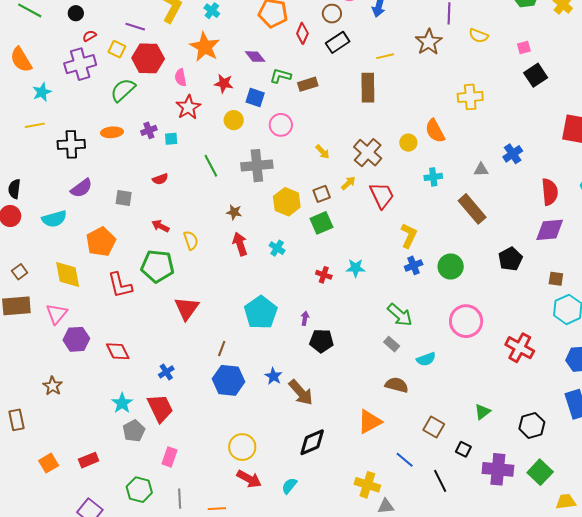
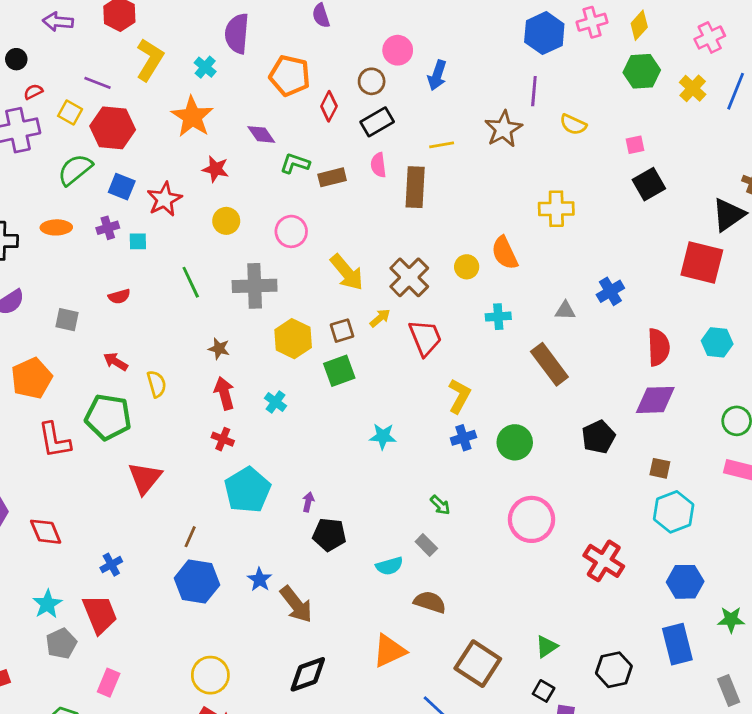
pink semicircle: (181, 77) -> (378, 165), moved
blue square: (255, 98) -> (122, 187), moved
yellow arrow: (323, 152) -> (347, 272), size x1.8
red cross: (324, 275) -> (223, 439), moved
green arrow: (400, 315) -> (440, 505), size x0.6
cyan semicircle: (426, 359) -> (389, 566), moved
brown square: (434, 427) -> (478, 664), size x1.5
black square: (463, 449) -> (544, 691), moved

